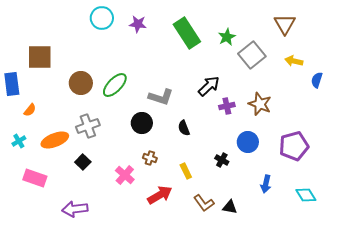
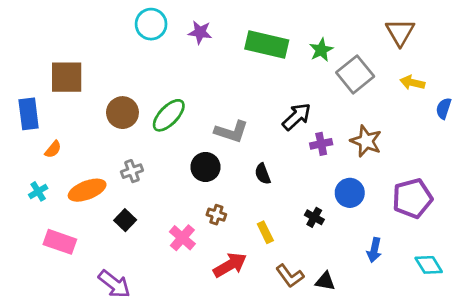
green rectangle: (187, 33) -> (267, 45), turned -44
gray cross: (88, 126) -> (132, 171), size x0.7
purple arrow: (75, 209) -> (114, 284), turned -135

